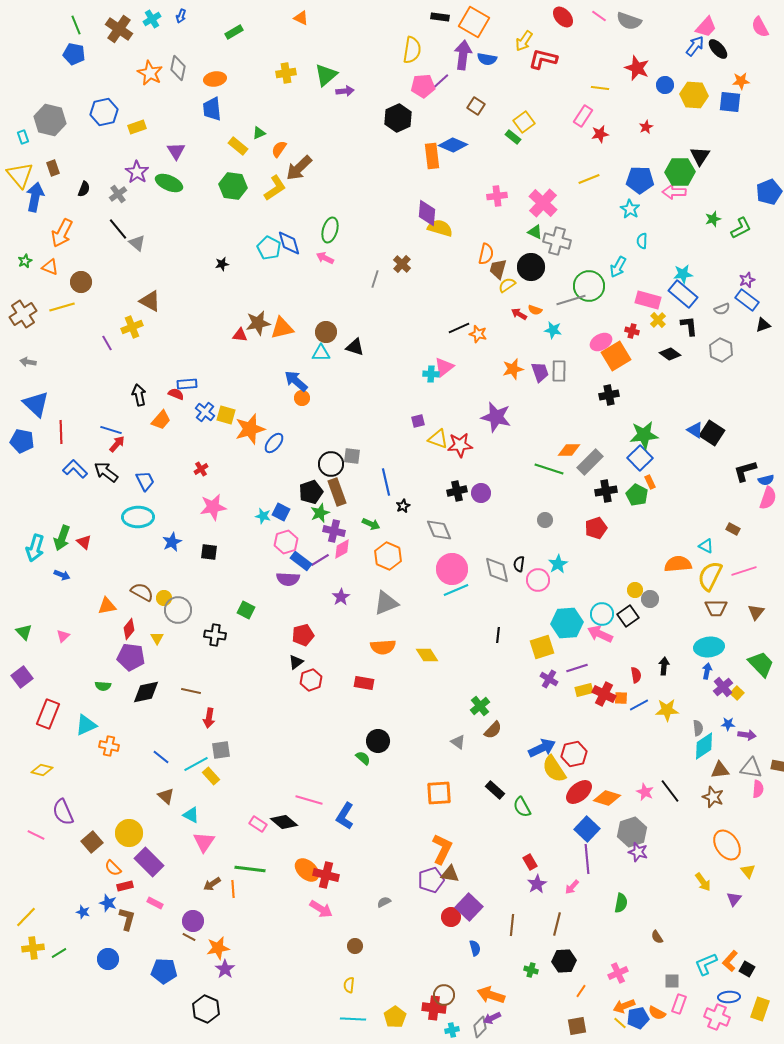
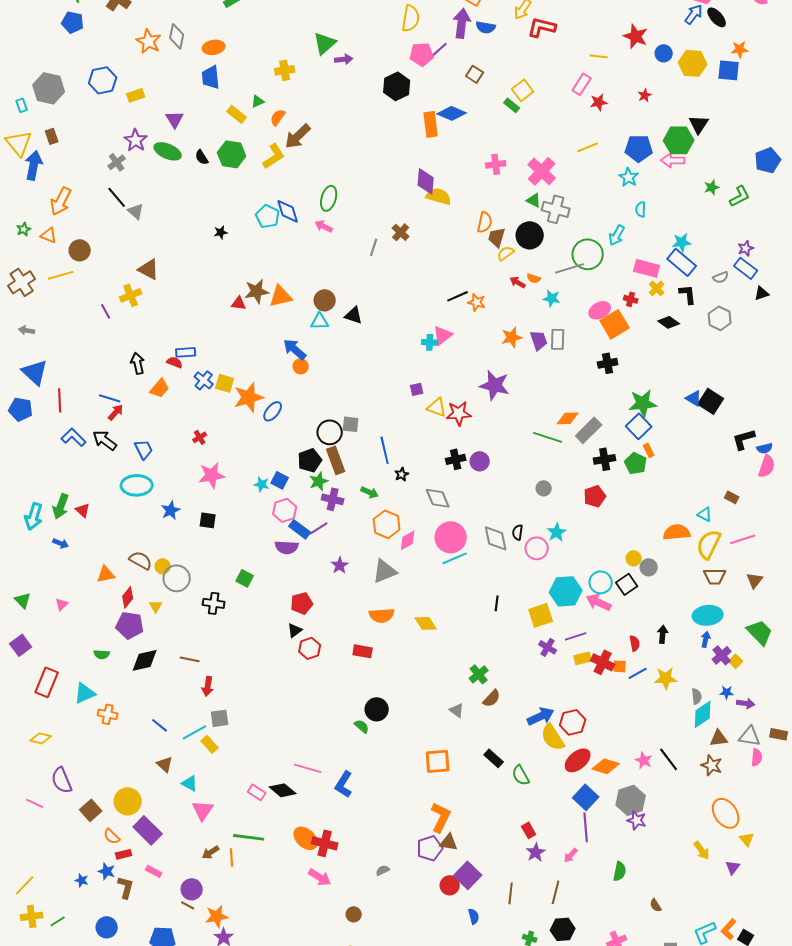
yellow cross: (286, 73) -> (285, 70), moved
black semicircle: (84, 189) -> (202, 157), moved, turned 126
pink diamond: (342, 549) -> (408, 540), moved

